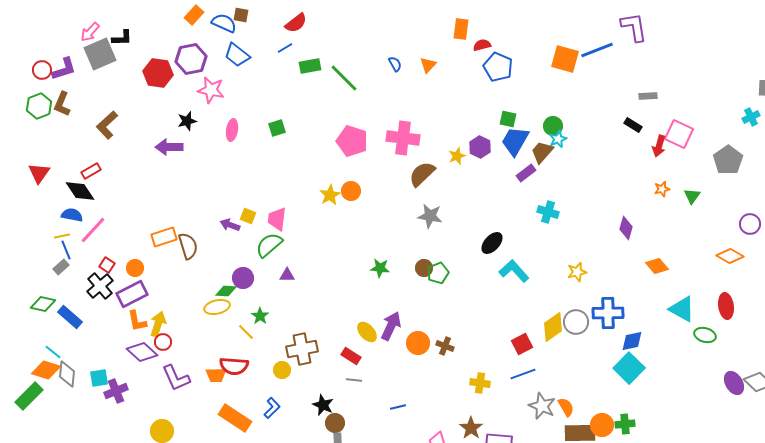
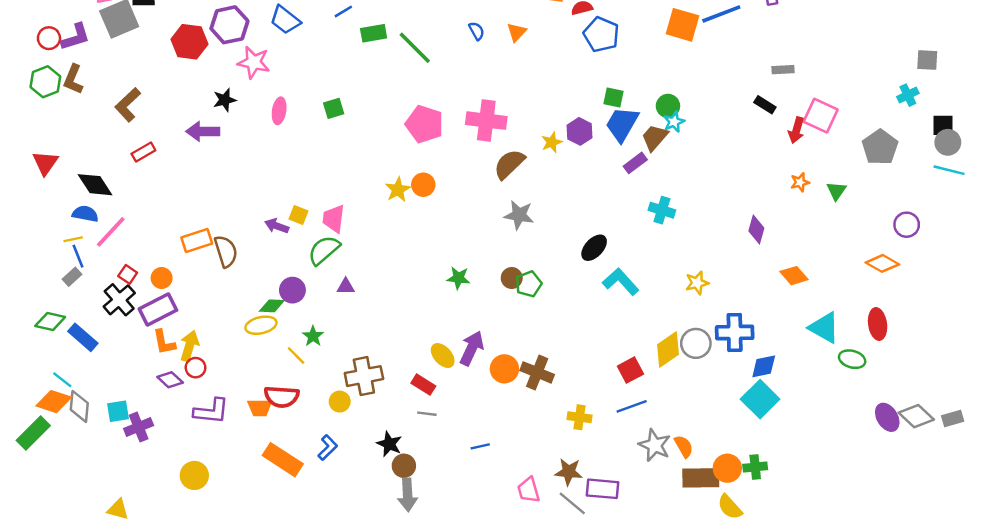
red rectangle: (91, 171) -> (143, 152), moved
brown cross: (445, 346) -> (537, 372), size x1.5
purple diamond: (142, 352) -> (170, 380), size x0.7
purple L-shape: (176, 378) -> (211, 411), turned -60
brown star: (471, 428) -> (569, 472), turned -30

